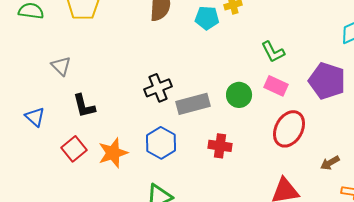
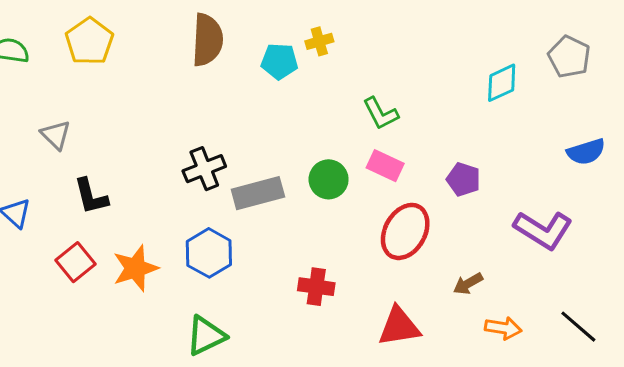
purple pentagon: (327, 81) -> (463, 179), moved, size x0.6
red cross: (220, 146) -> (316, 287), moved

